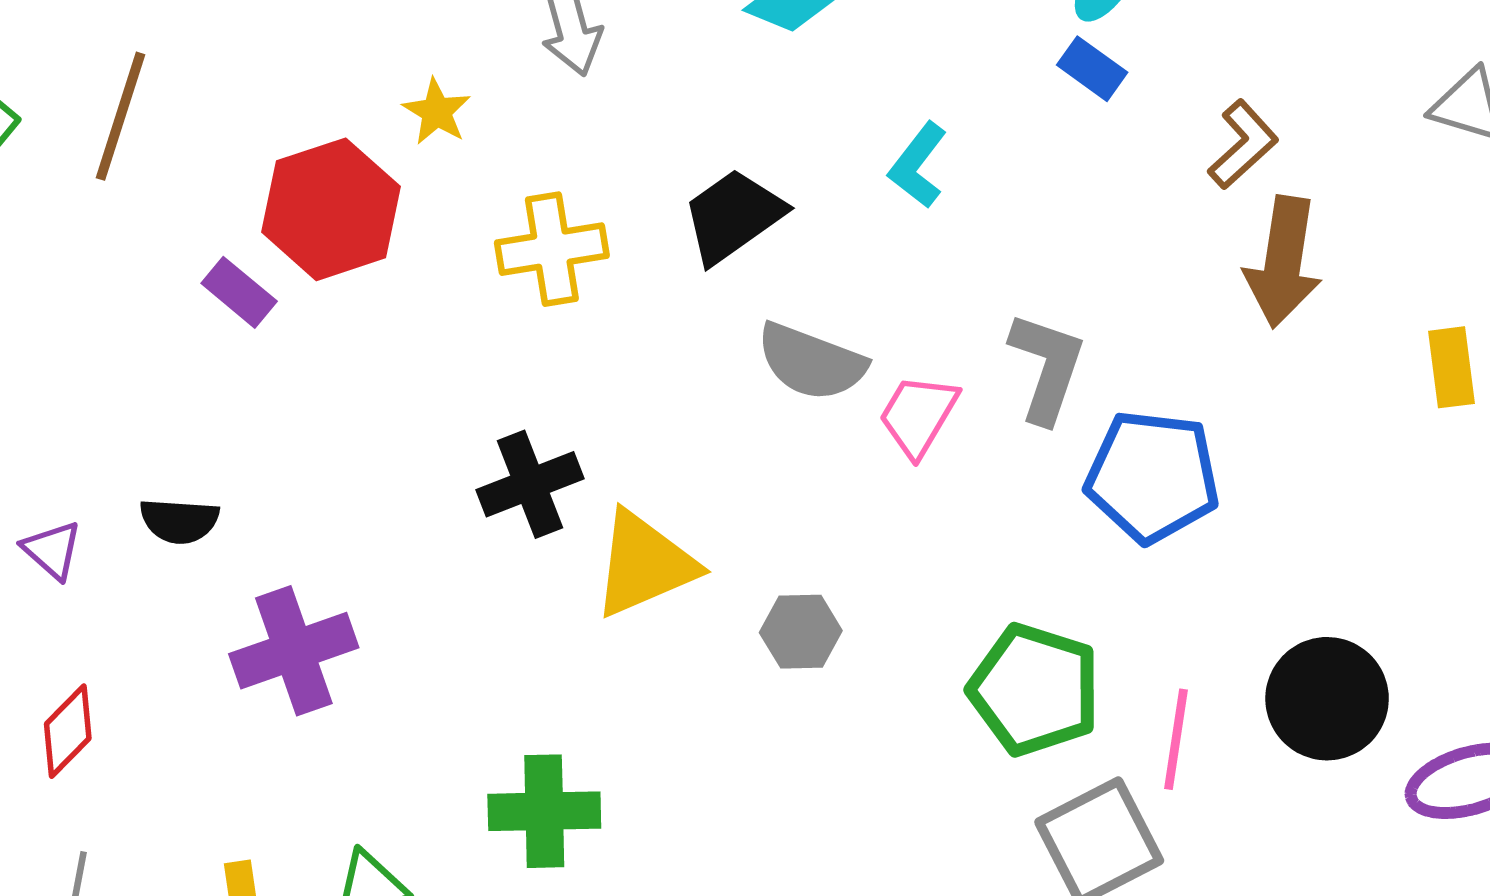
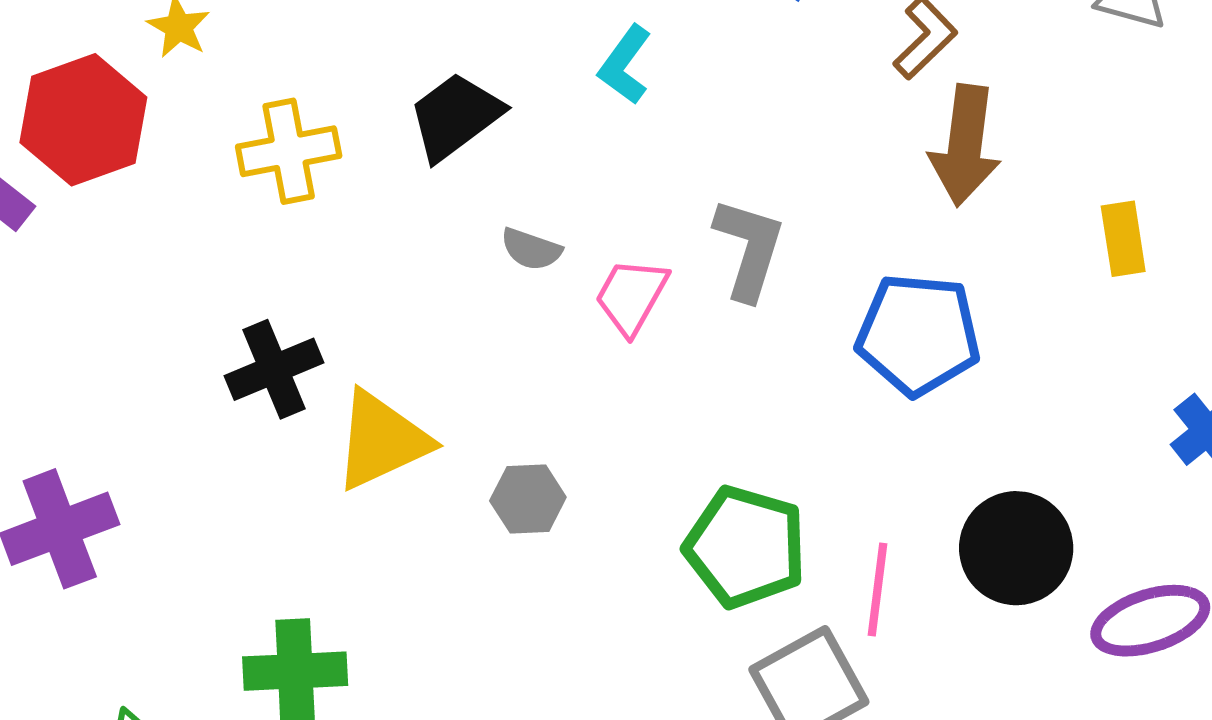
gray semicircle: (811, 362) -> (531, 249), size x0.6
blue pentagon: (1152, 476) -> (918, 334), moved

